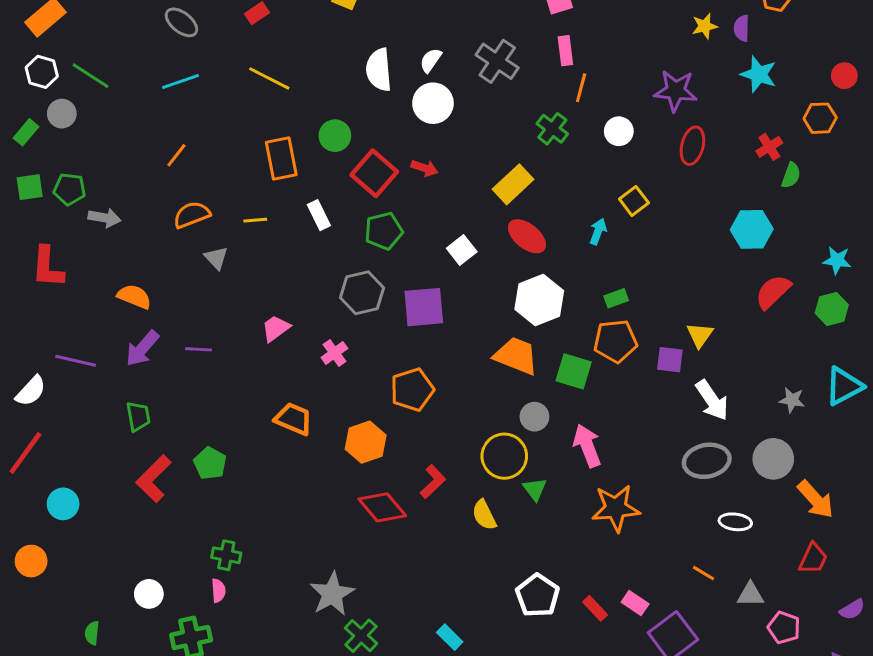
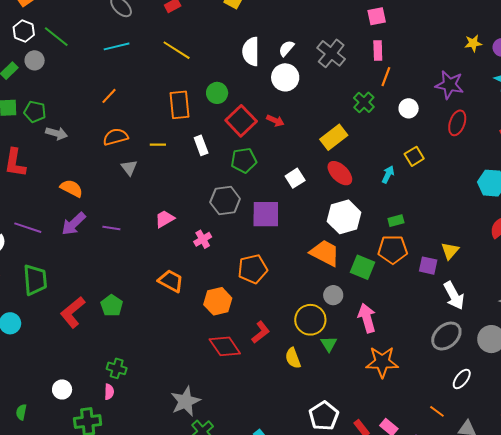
green trapezoid: (138, 416) -> (35, 280), moved, size x1.5
gray ellipse: (707, 461) -> (446, 336), turned -36
white ellipse: (735, 522) -> (462, 379), turned -65

